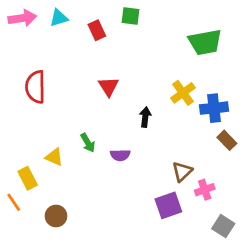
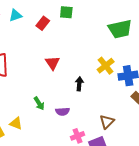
red rectangle: (97, 30) -> (43, 23), turned 64
yellow triangle: (54, 157) -> (16, 123), moved
pink cross: (205, 190) -> (78, 136), moved

